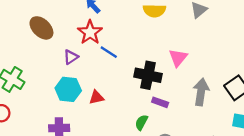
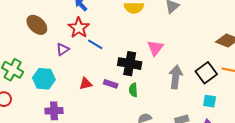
cyan hexagon: (68, 89) -> (44, 79), moved
purple rectangle: (160, 102) -> (111, 84), moved
green semicircle: (141, 122) -> (133, 90), moved, turned -32

